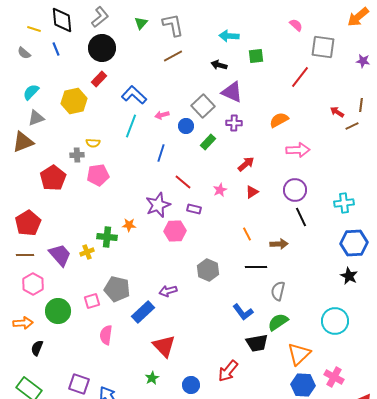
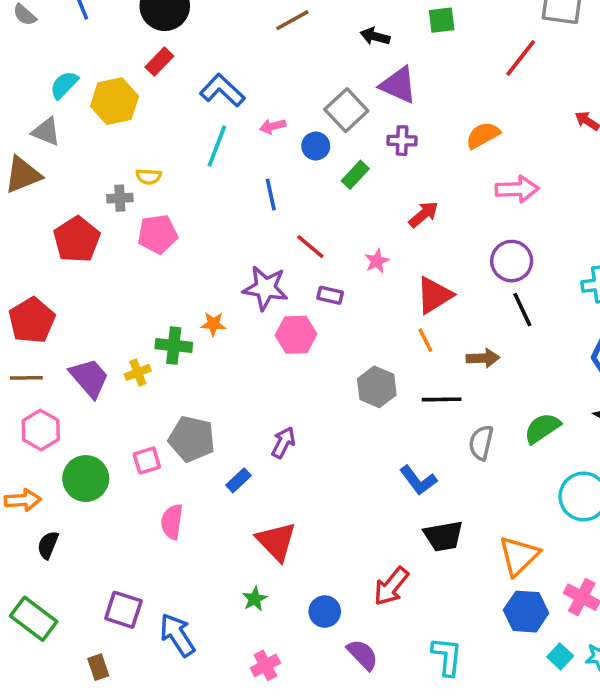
cyan semicircle: (31, 92) -> (64, 85), moved
gray triangle: (36, 118) -> (46, 132), turned 42
blue line: (161, 153) -> (271, 195), turned -30
red triangle: (252, 192) -> (434, 295), moved, size x1.6
purple star: (158, 205) -> (265, 288), turned 30
gray hexagon: (208, 270) -> (377, 387), moved
purple arrow: (168, 291) -> (283, 443), turned 132
blue rectangle: (143, 312) -> (238, 480), size x0.6
green semicircle: (278, 322) -> (542, 428), moved

